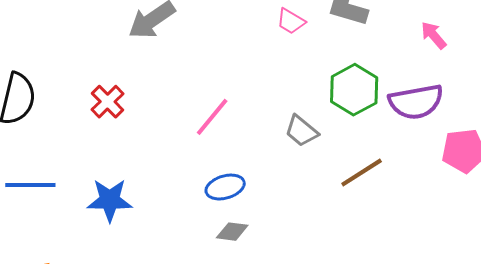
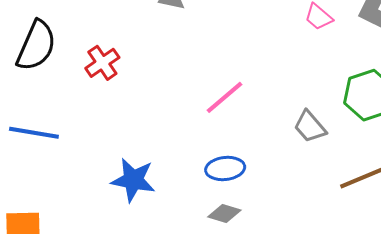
red cross: (108, 102) -> (102, 63), moved
blue star: (110, 200) -> (133, 180), moved

